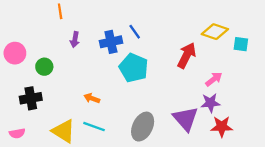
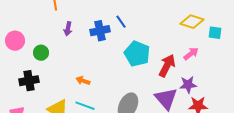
red arrow: (187, 55) -> (167, 66), moved
cyan pentagon: (134, 68) -> (137, 54), moved
pink arrow: (214, 79) -> (191, 54), moved

